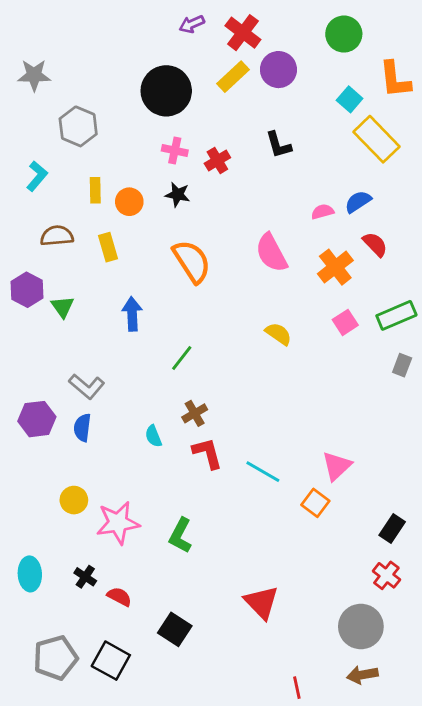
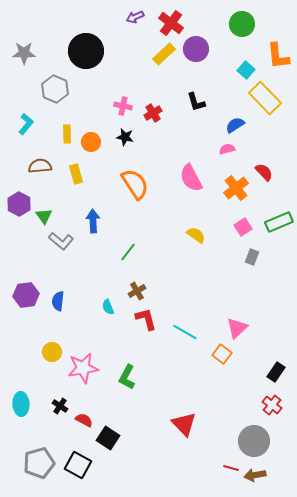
black circle: (166, 91) -> (86, 51), moved
blue semicircle: (358, 202) -> (235, 125), moved
gray rectangle: (402, 365) -> (252, 257), moved
gray L-shape: (87, 386) -> (61, 241), moved
black square: (175, 629) -> (108, 438), moved
red line: (297, 688) -> (231, 468), moved, turned -63

